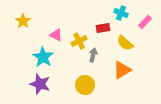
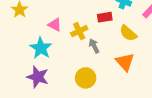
gray arrow: (93, 55) -> (94, 46), turned -40
orange triangle: (122, 70) -> (125, 62), turned -42

